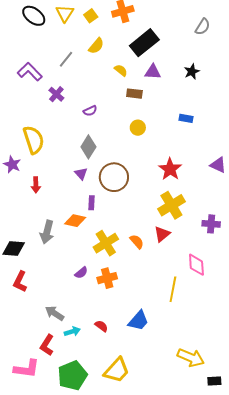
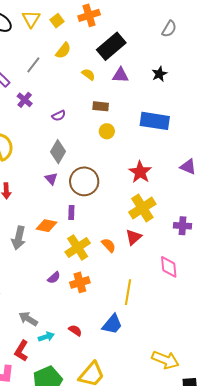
brown rectangle: (134, 94) -> (101, 106), moved
blue rectangle: (186, 118) -> (155, 121), size x2.0
purple rectangle: (91, 203) -> (71, 213), moved
yellow line: (173, 289) -> (128, 292), moved

